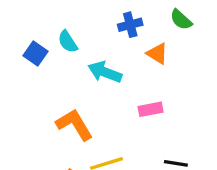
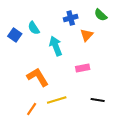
orange triangle: (157, 53) -> (87, 35), turned 40
cyan arrow: (105, 72) -> (56, 46), turned 48

